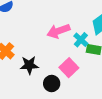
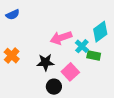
black star: (29, 65) -> (45, 62), moved

